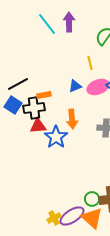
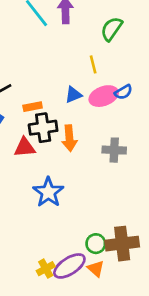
black cross: (34, 108) -> (43, 128), moved
blue star: (56, 137) -> (48, 192), moved
orange triangle: (92, 218) -> (96, 269), size x0.6

